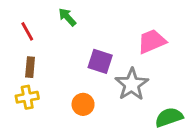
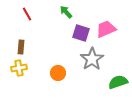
green arrow: (67, 17) -> (66, 12), moved
red line: (27, 31) -> (27, 14), moved
purple square: (100, 61) -> (81, 33), moved

